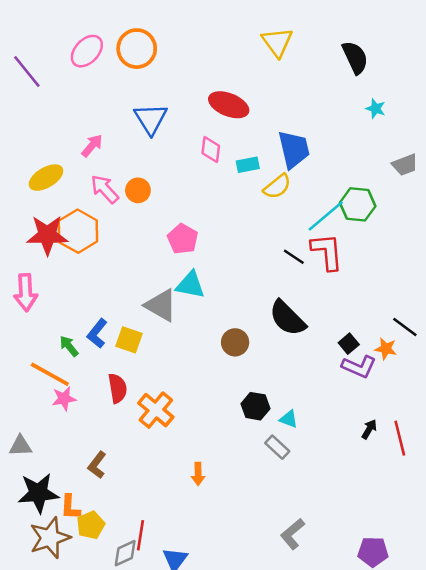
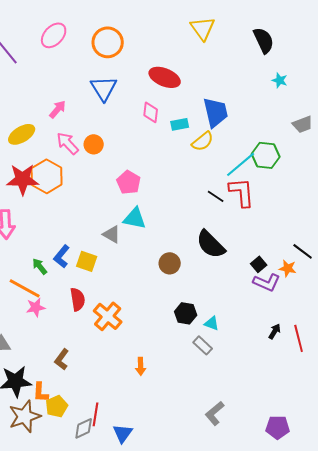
orange circle: (137, 49) -> (108, 42), moved
gray triangle: (161, 305) -> (112, 234), size x0.7

